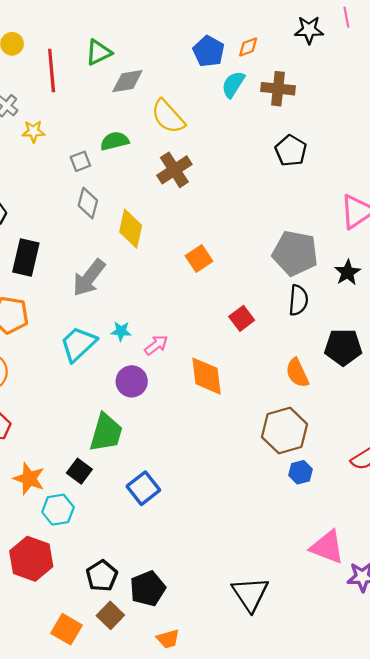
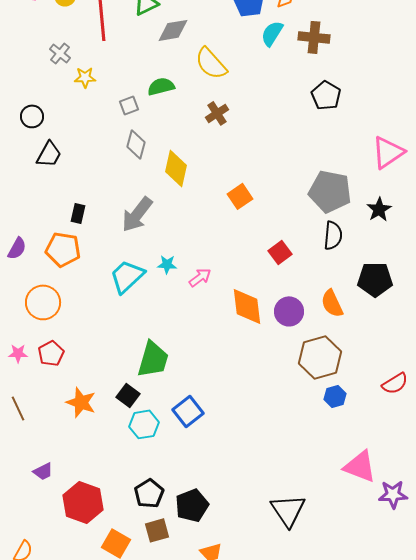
brown cross: (174, 170) -> (217, 113), size x0.7
black rectangle: (26, 257) -> (78, 213), moved, size x0.6
purple circle: (132, 381) -> (289, 311), moved
cyan hexagon: (58, 510) -> (144, 424), moved
red hexagon: (31, 559) -> (83, 502), moved
brown square: (110, 615) -> (157, 530), turned 30

